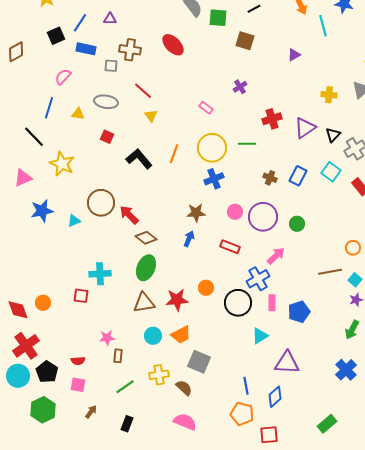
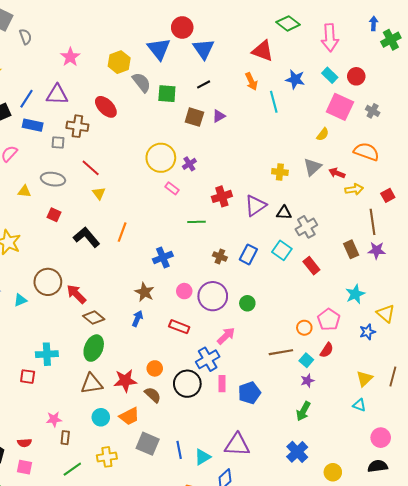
purple triangle: (110, 19) -> (57, 95), size x1.6
red ellipse: (173, 45) -> (106, 107), moved
purple triangle: (294, 55) -> (219, 116), moved
pink rectangle: (206, 108) -> (172, 188), moved
black triangle: (333, 135) -> (284, 213), turned 49
yellow circle: (212, 148) -> (161, 158), moved
brown star: (196, 213) -> (145, 292), turned 30
cyan triangle: (260, 336) -> (203, 457), moved
blue line: (246, 386) -> (179, 450), moved
brown semicircle: (184, 388) -> (153, 395), moved

